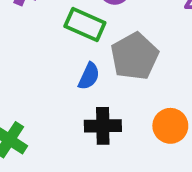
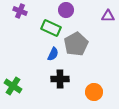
orange circle: (170, 126) -> (94, 92), moved

